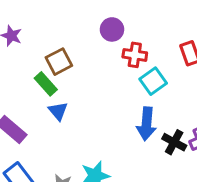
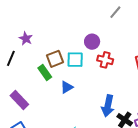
cyan square: (153, 81) -> (75, 60), moved, turned 30
blue triangle: (58, 111) -> (67, 87), moved, turned 32

